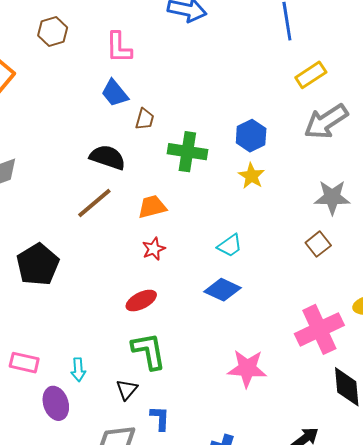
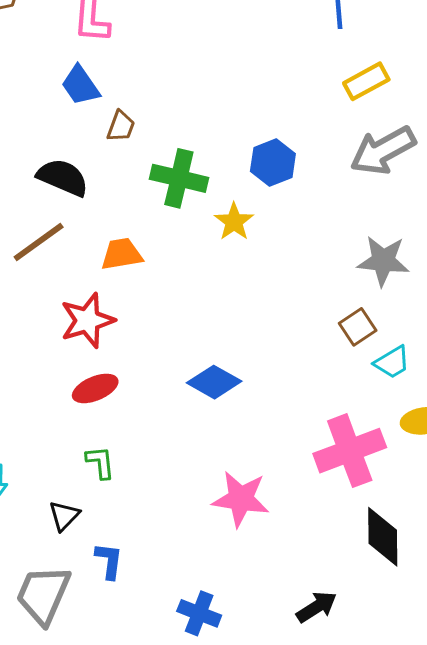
yellow star: (251, 176) -> (234, 222), moved
cyan trapezoid: (230, 246) -> (392, 362), moved
red star: (154, 249) -> (87, 320), moved, size x1.6
green L-shape: (149, 351) -> (100, 462), size x0.6

